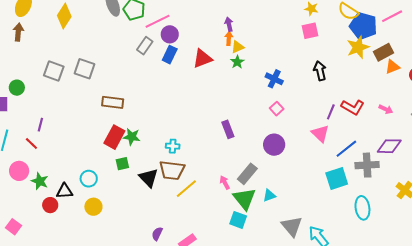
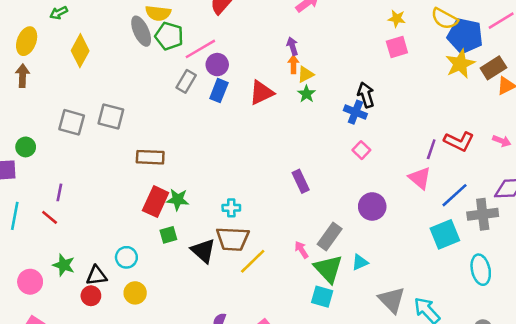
black arrow: (320, 71) -> (366, 95), moved
purple circle: (274, 145) -> (372, 206), moved
pink circle: (19, 171) -> (30, 282), moved
red circle: (50, 205) -> (91, 296), moved

